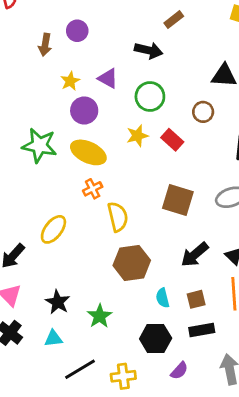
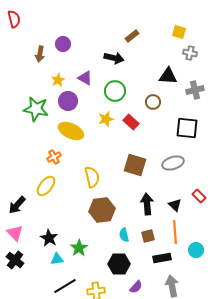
green star: (39, 145) -> (36, 109), moved
orange cross: (93, 189) -> (54, 157), moved
black arrow: (195, 255) -> (147, 204), turned 125
black rectangle: (202, 330) -> (162, 258), moved
cyan triangle: (53, 338) -> (57, 259), moved

